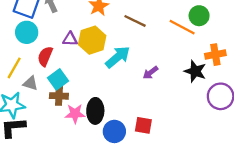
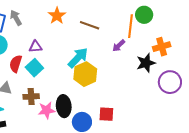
orange line: (182, 27) -> (131, 26), turned 75
yellow hexagon: (92, 40) -> (85, 74), moved
black star: (195, 71) -> (146, 63), turned -30
purple arrow: (150, 73) -> (119, 46), moved
cyan square: (58, 79) -> (34, 68), moved

